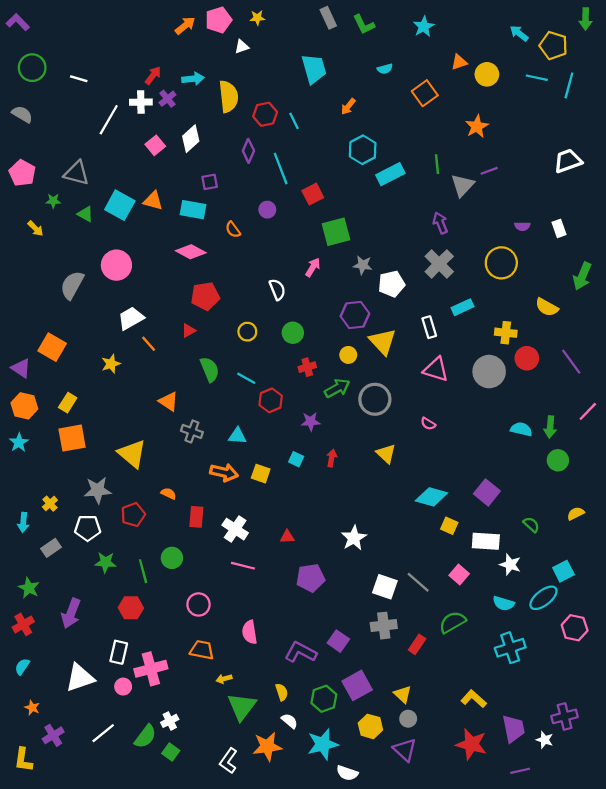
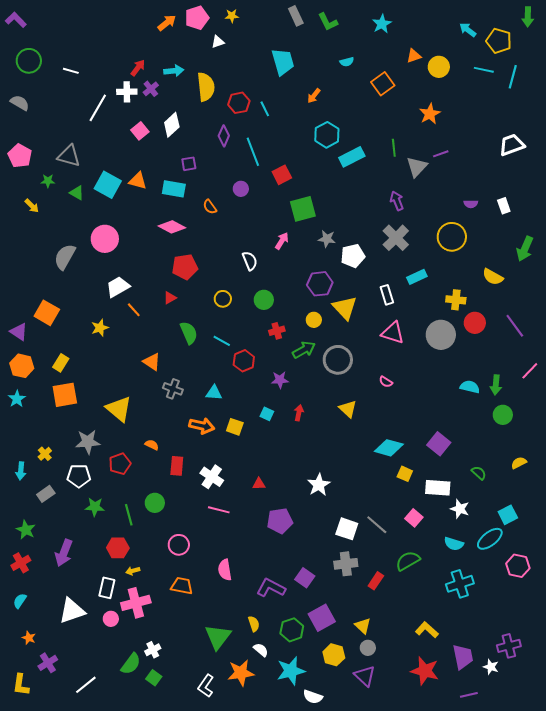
yellow arrow: (224, 679) -> (133, 571), moved
white line: (103, 733) -> (86, 685), moved

